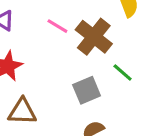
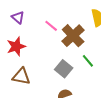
gray square: (87, 90) -> (64, 69), turned -36

